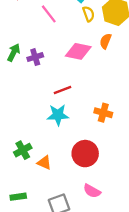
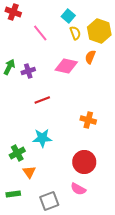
red line: (62, 90) -> (42, 100), moved
cyan star: (58, 115) -> (42, 138), moved
red circle: (85, 154) -> (84, 162), moved
orange triangle: (44, 163) -> (29, 172), moved, turned 32

